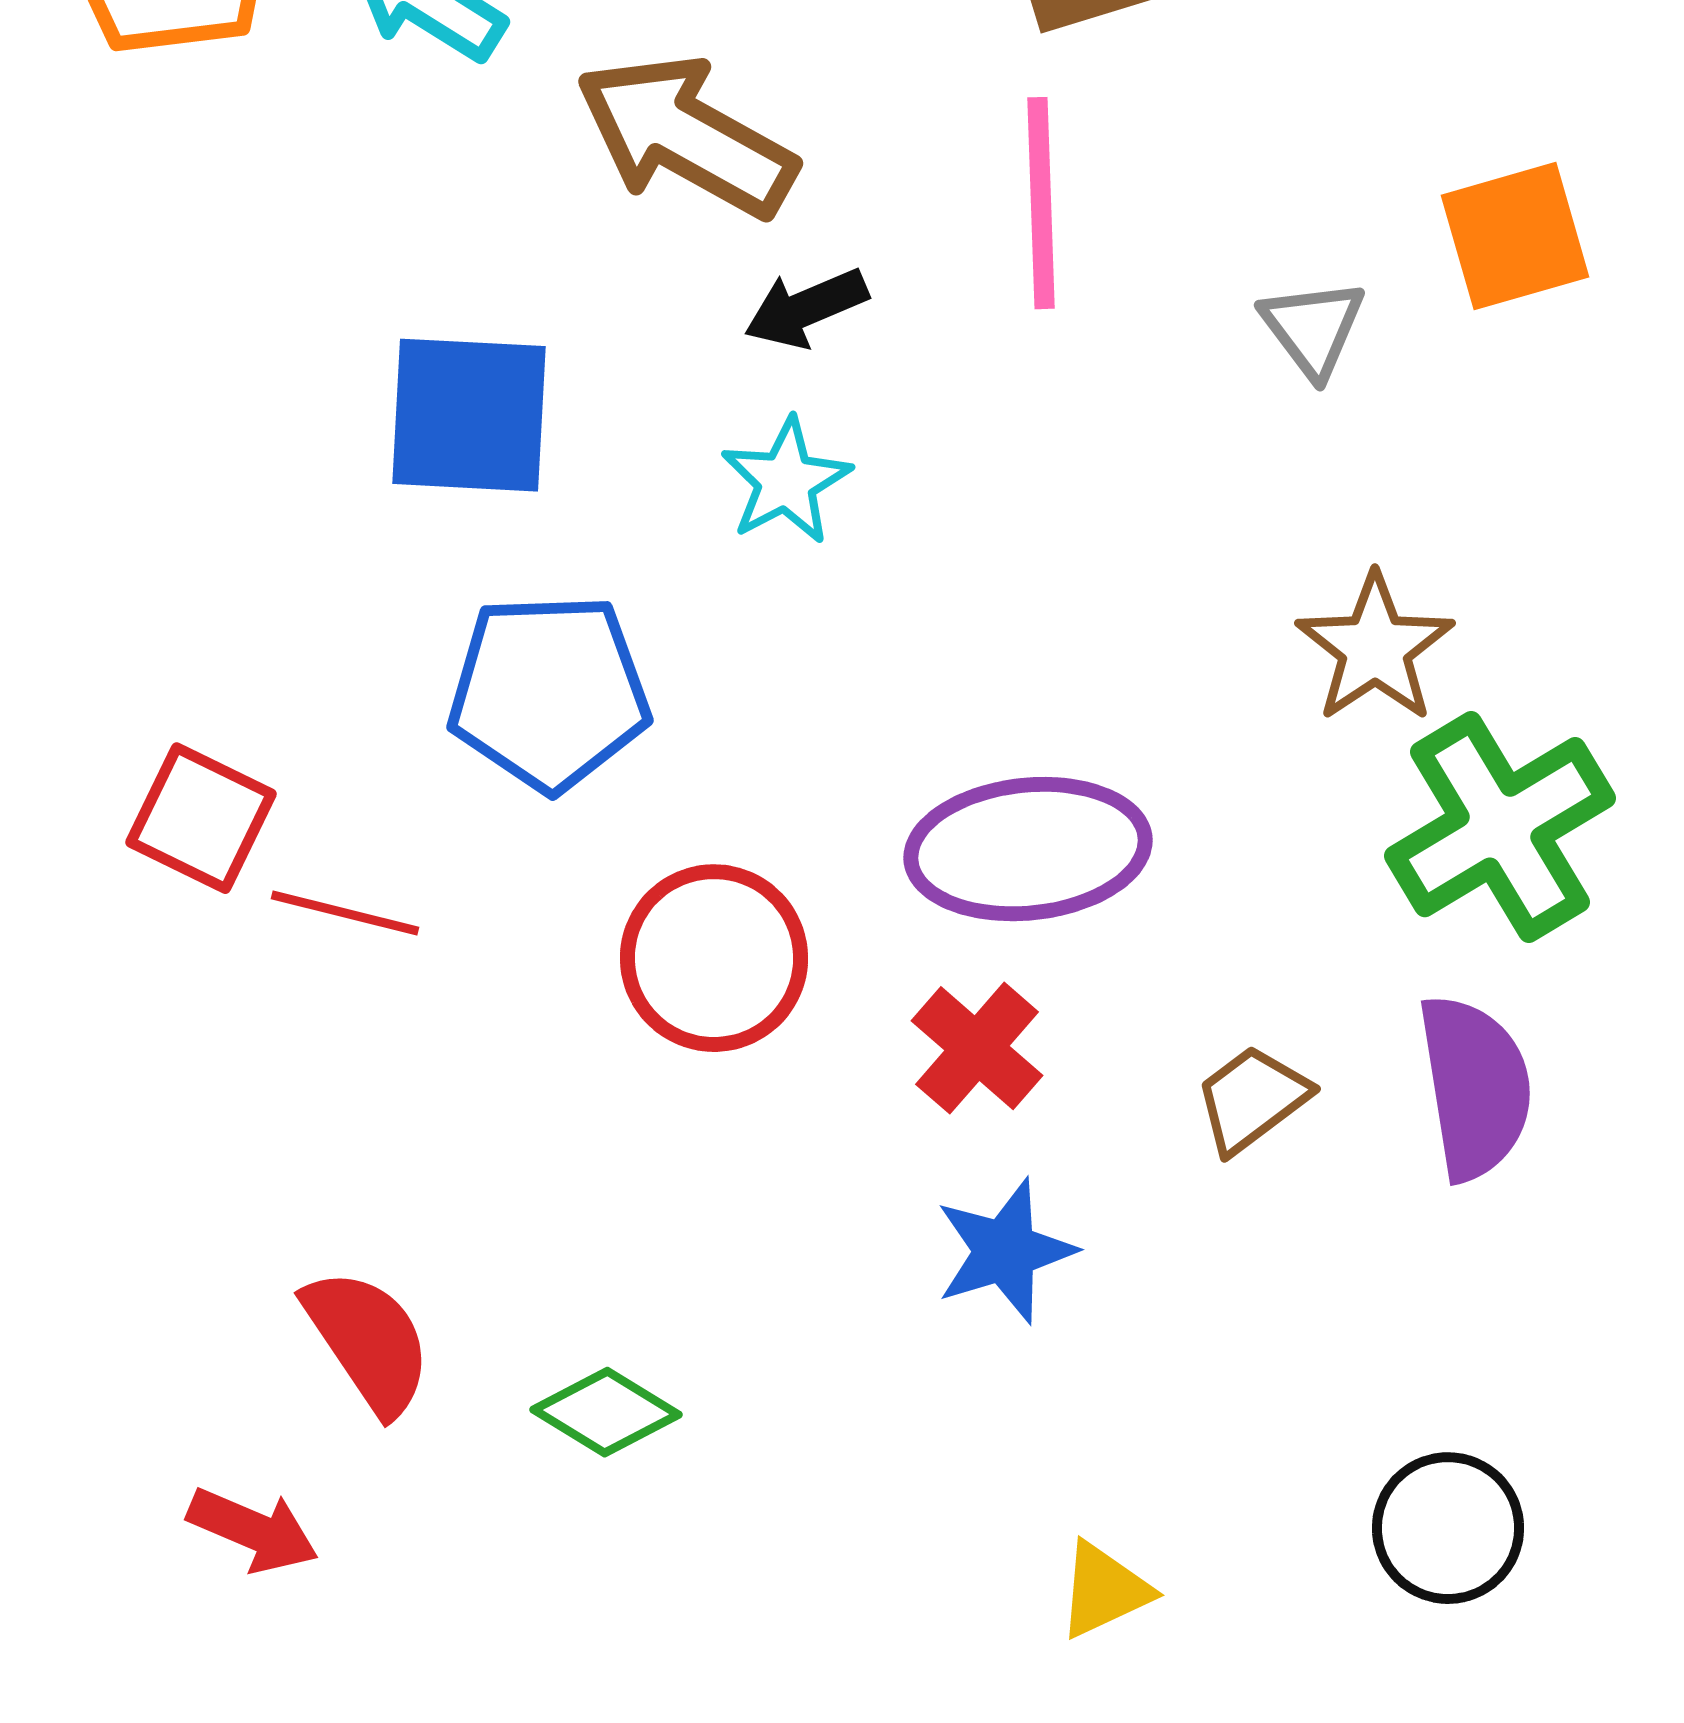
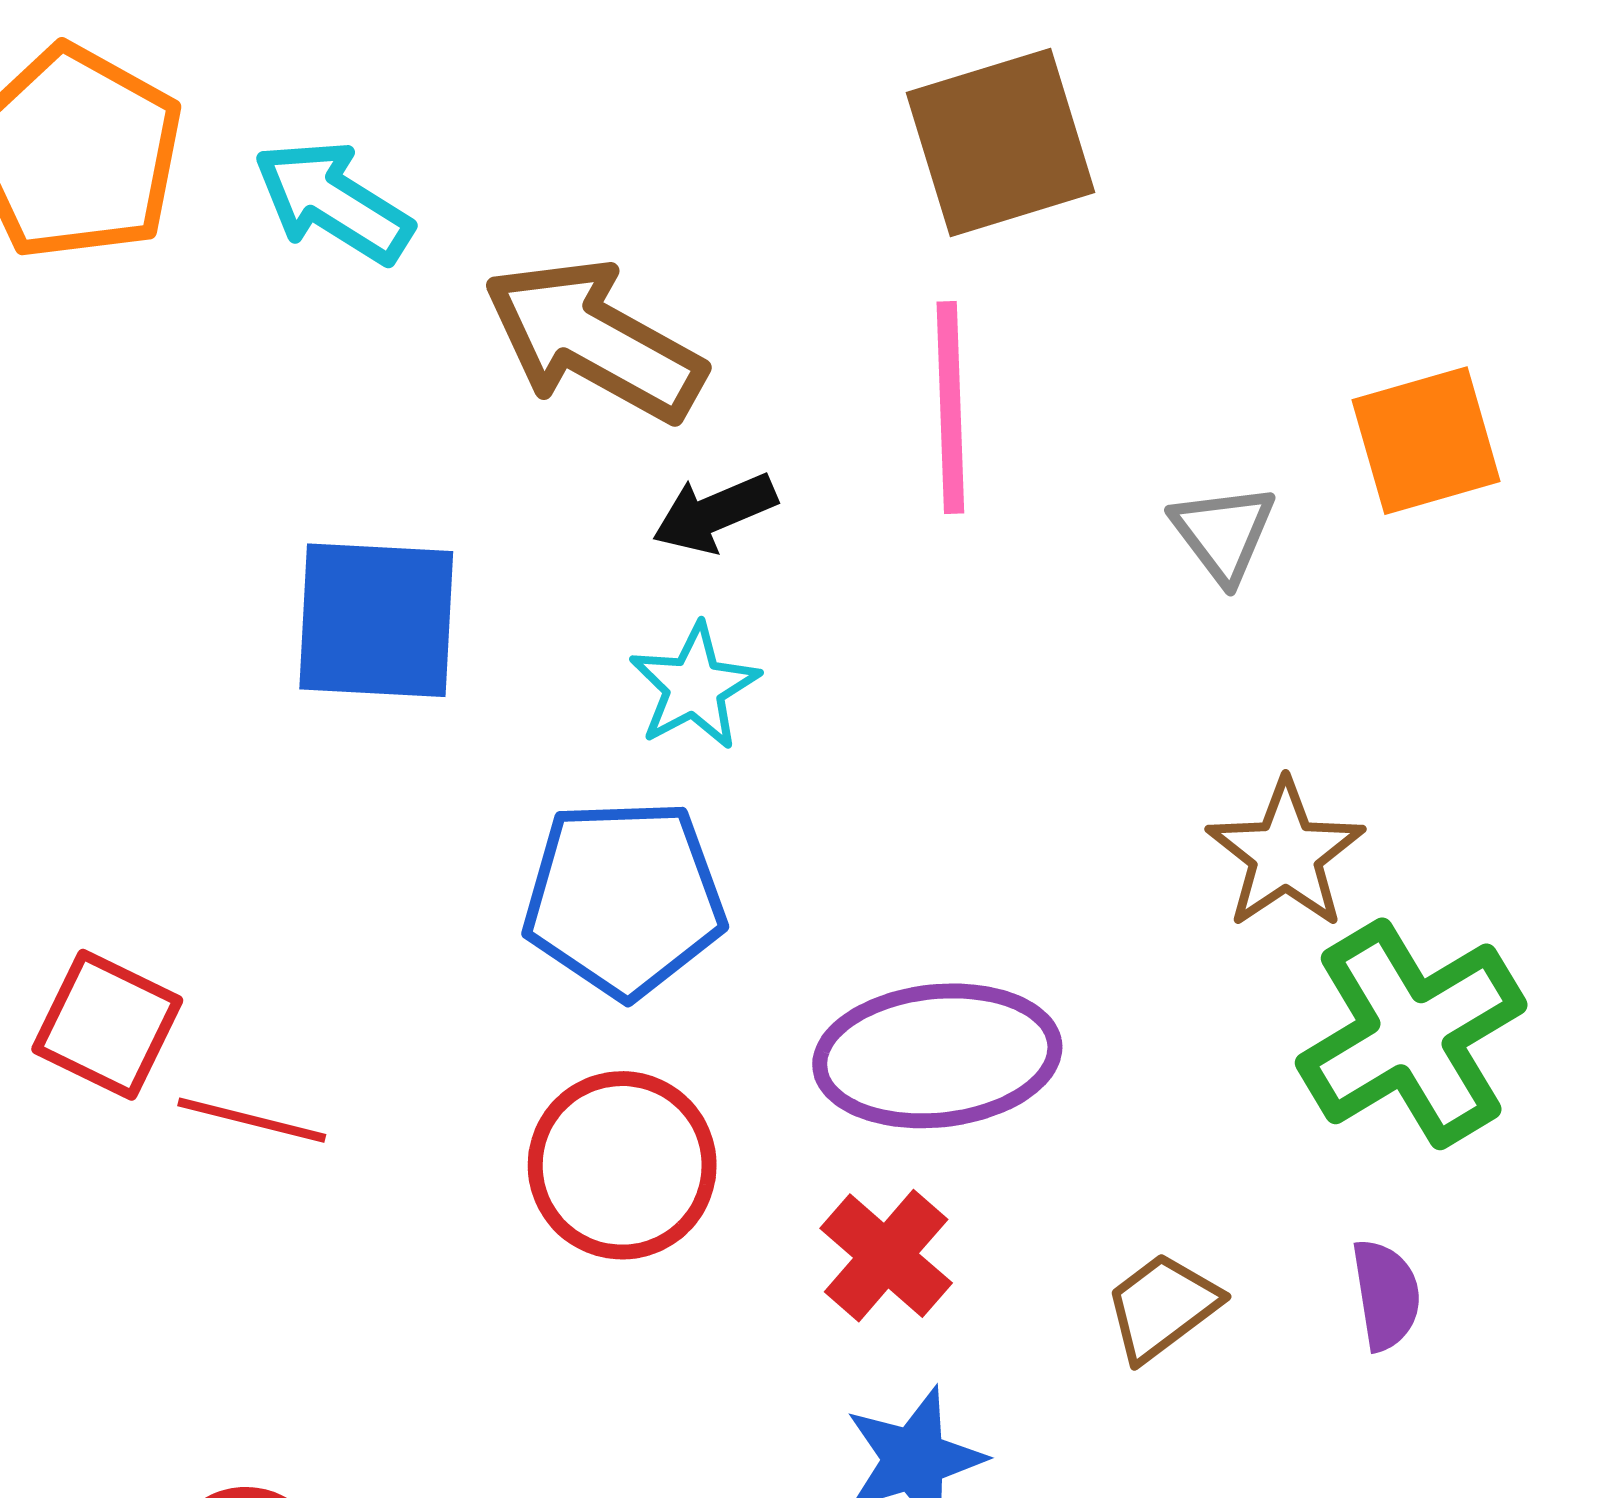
blue pentagon: (549, 692) -> (624, 898), moved
purple semicircle: (1475, 1087) -> (1386, 1295), size x0.6

